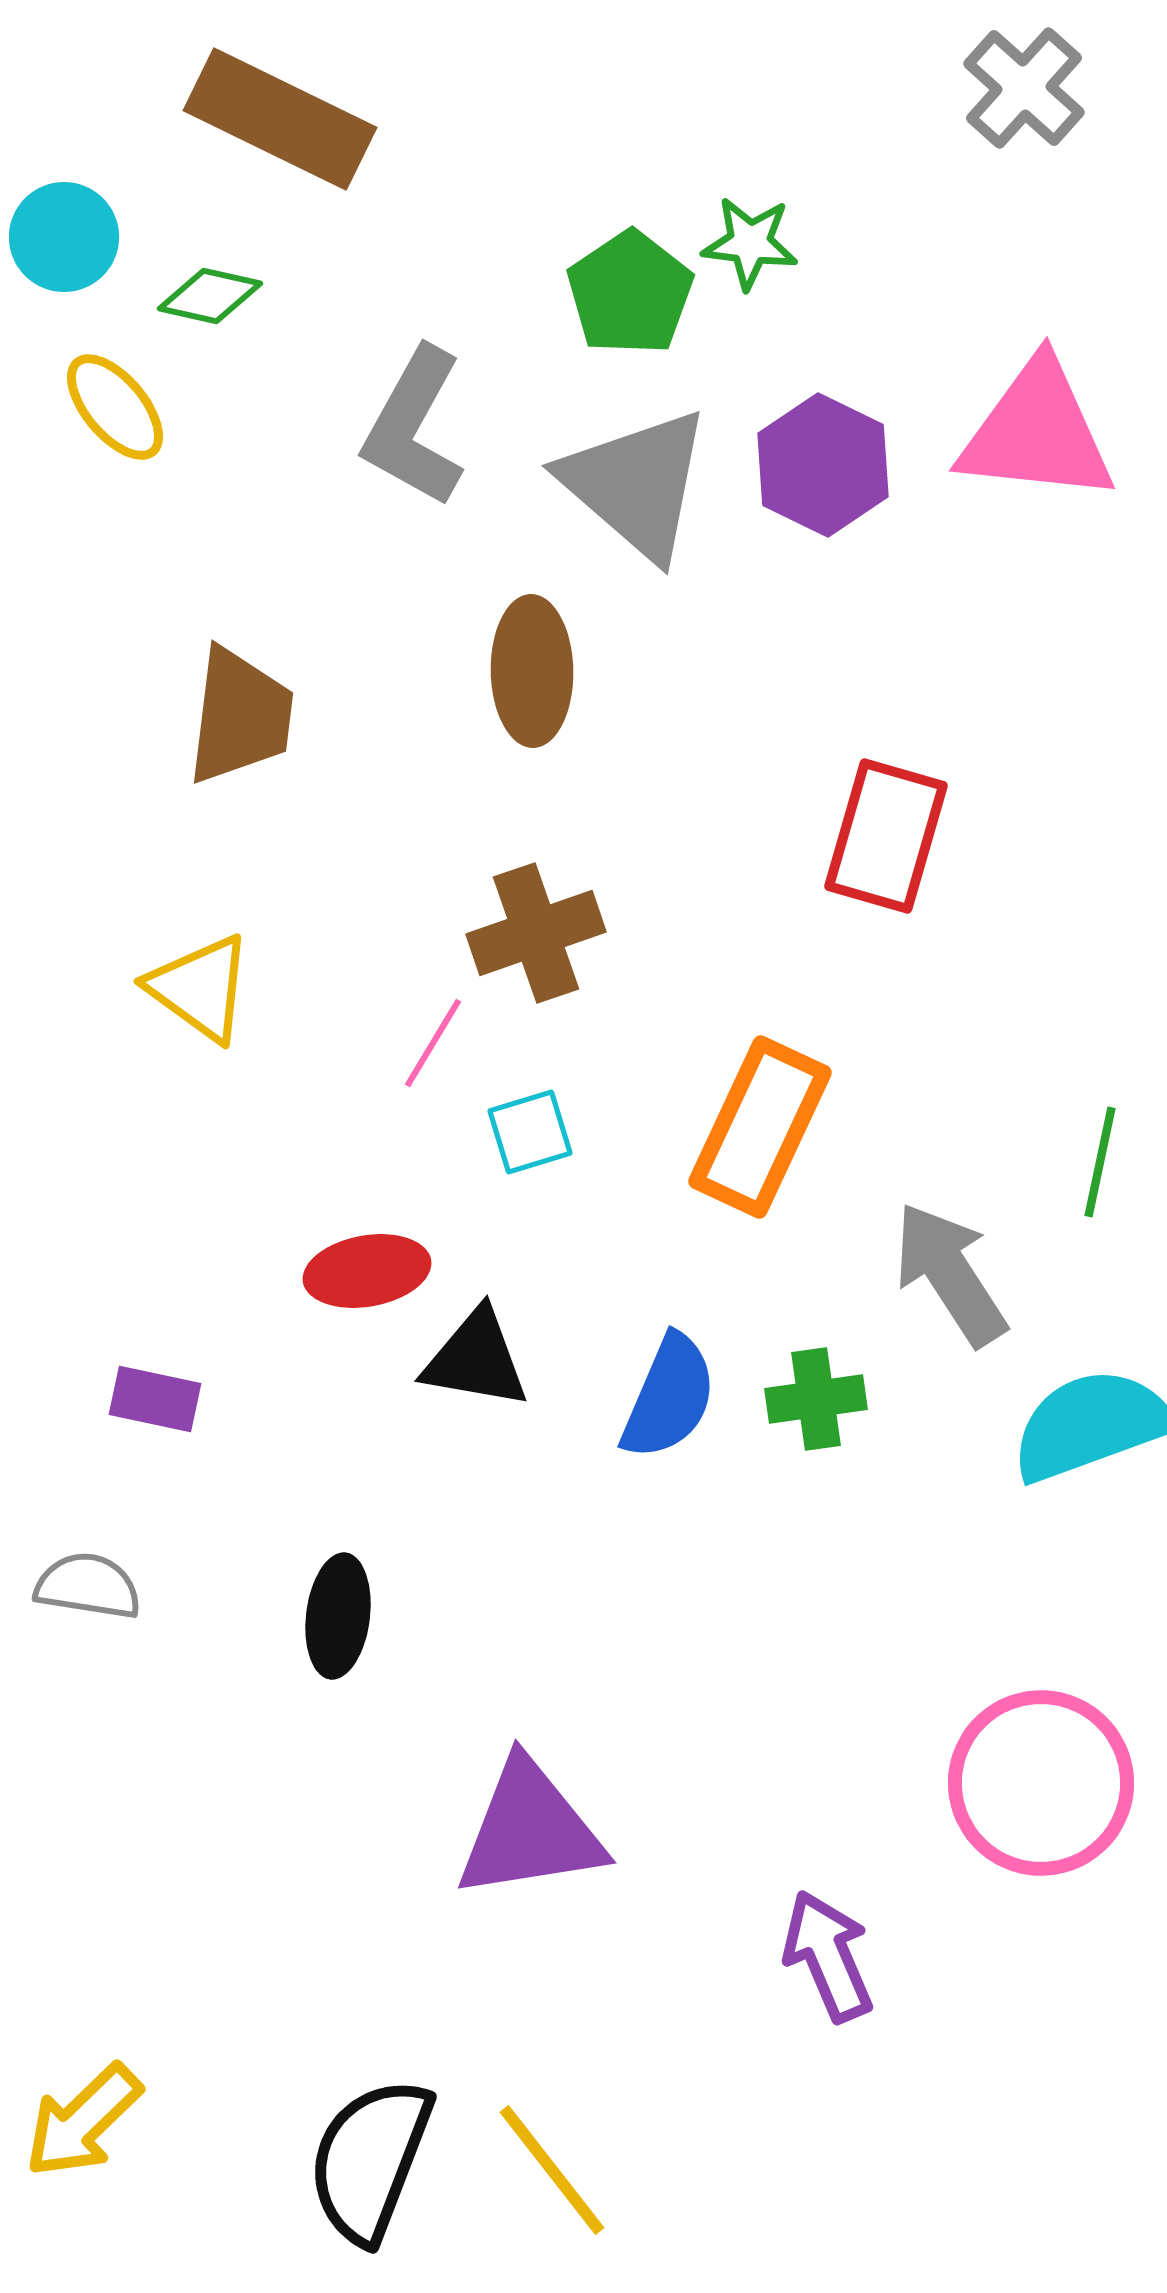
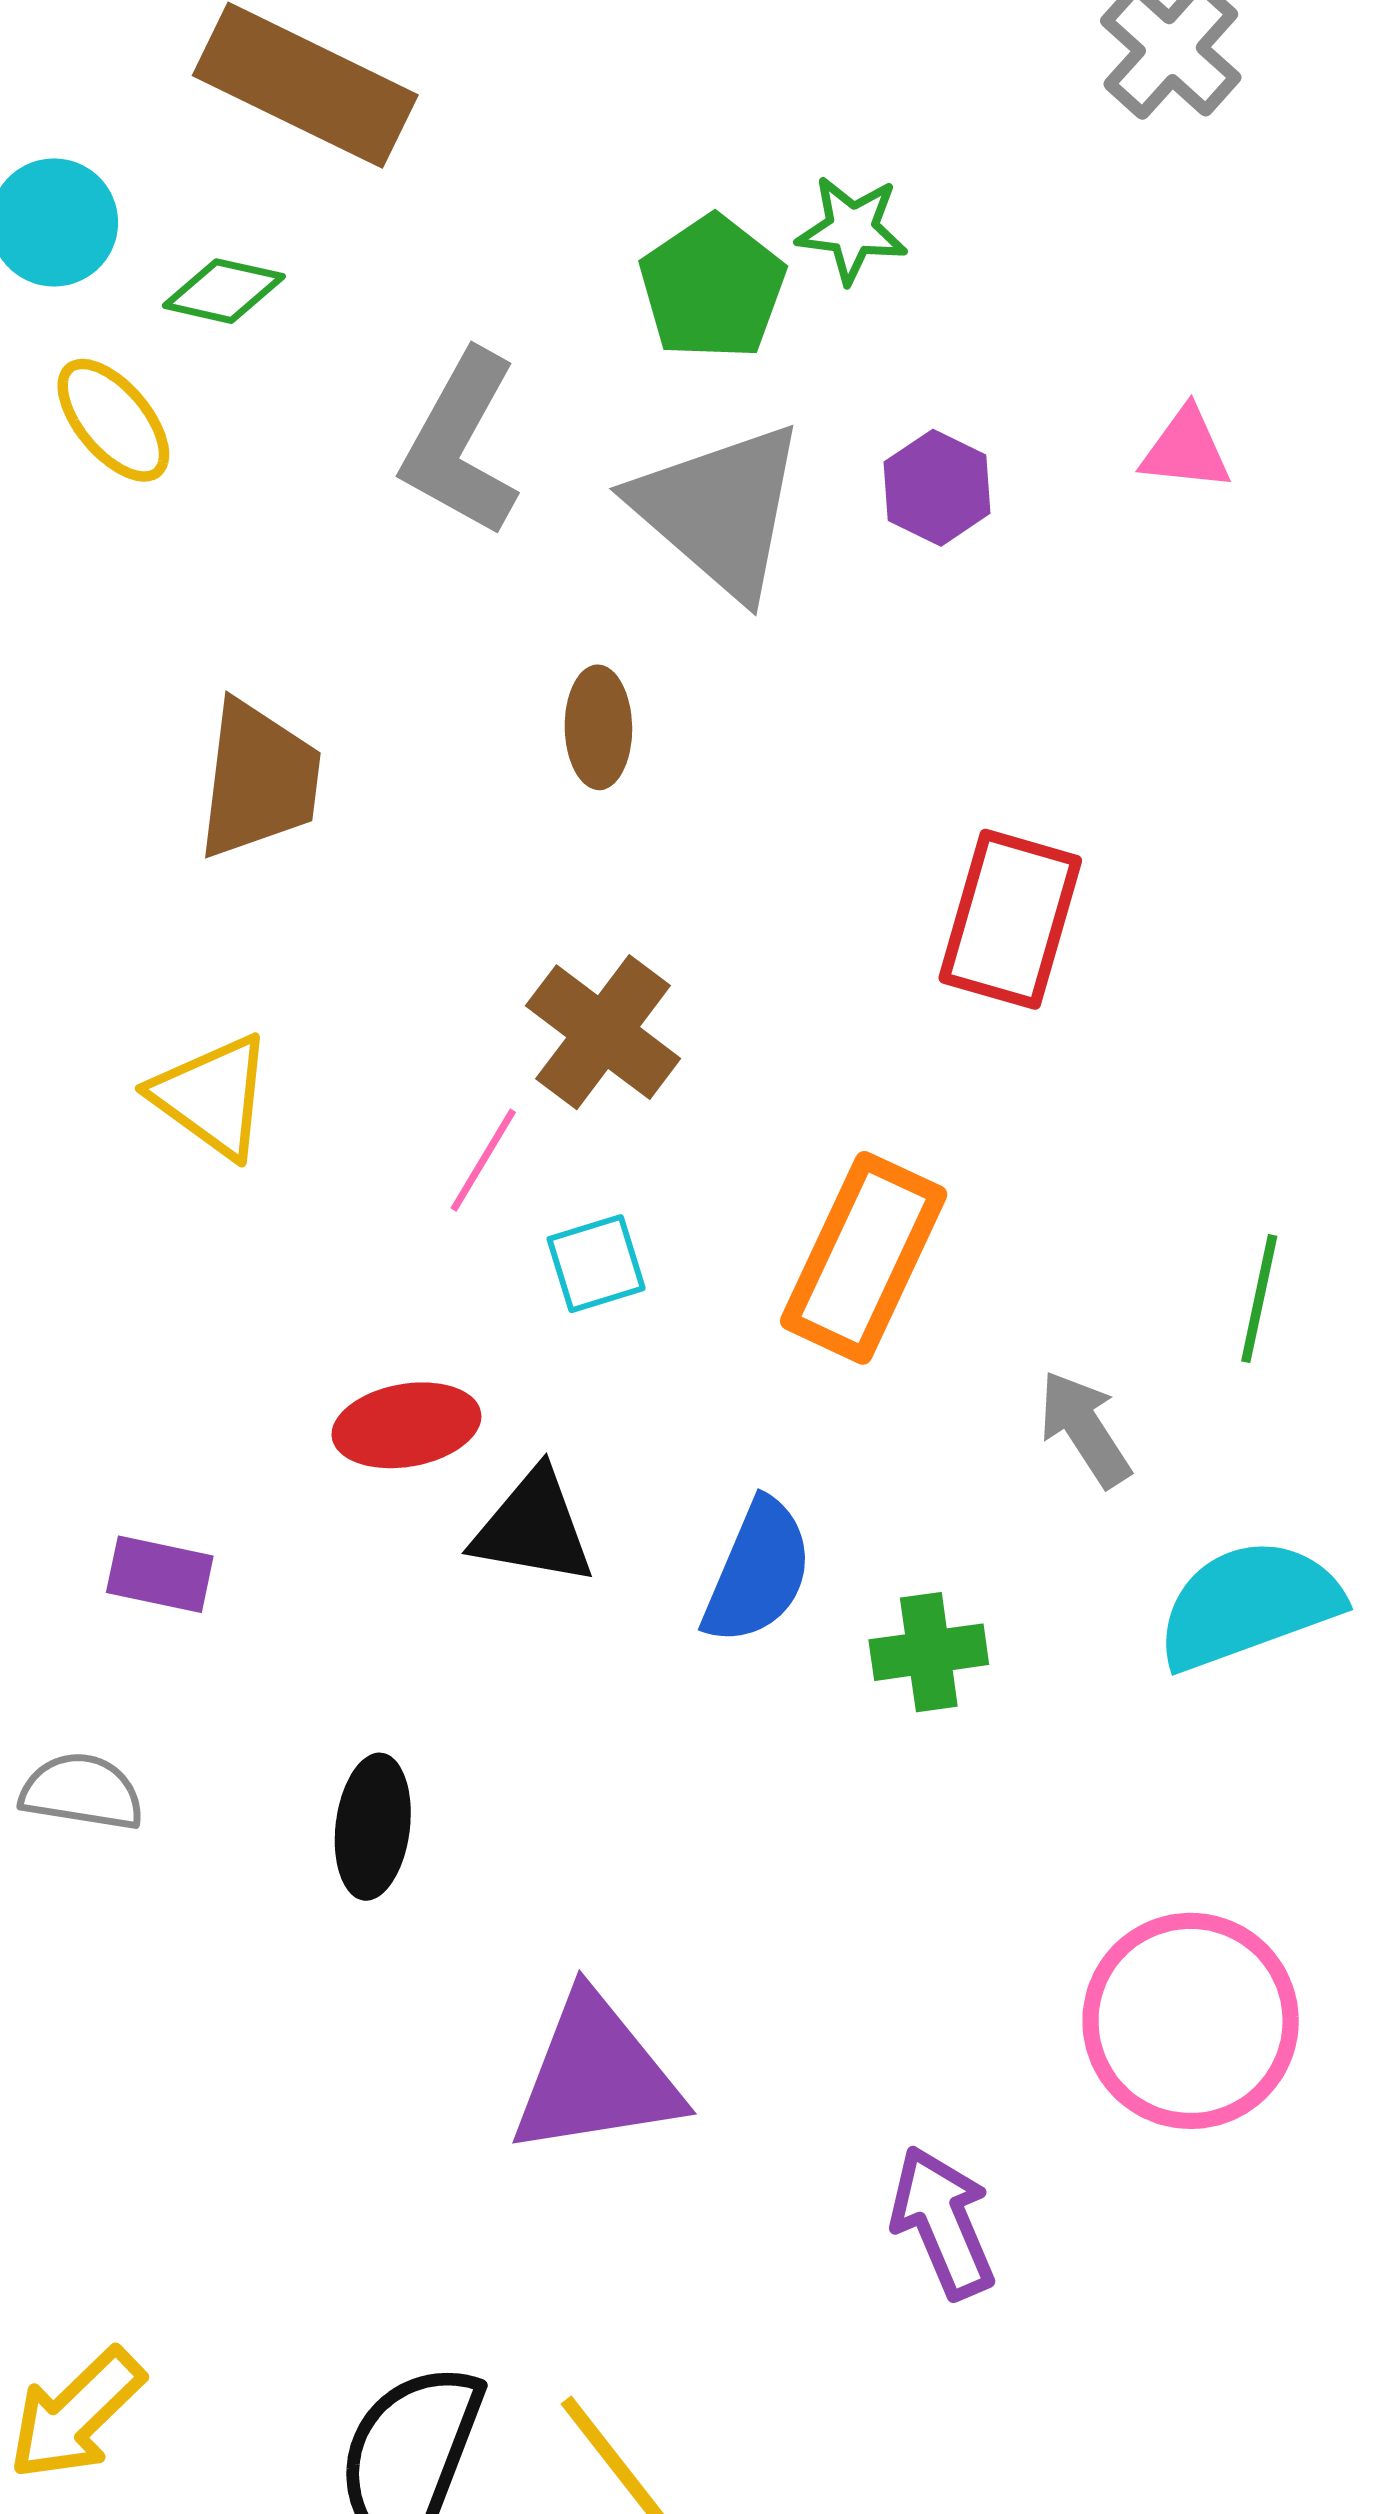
pink triangle: (1037, 432) -> (1186, 449), size x0.5
purple hexagon: (823, 465) -> (937, 488), size x0.7
brown ellipse: (532, 671) -> (598, 727), size x0.7
brown cross: (536, 933) -> (603, 1032), turned -34
gray arrow: (950, 1274) -> (1085, 1429), size x0.7
green cross: (816, 1399) -> (929, 1652), moved

